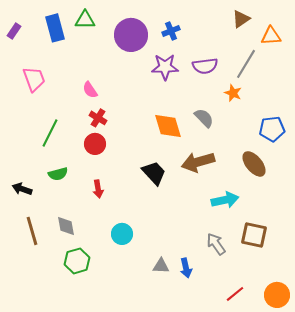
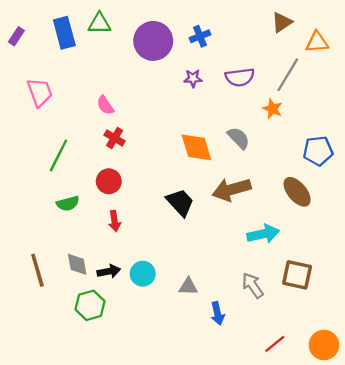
purple star: (165, 67) -> (193, 78), size x0.6
red circle: (95, 144) -> (109, 181), moved
black arrow: (22, 189) -> (109, 271), moved, turned 150
gray triangle: (161, 266) -> (188, 287), moved

